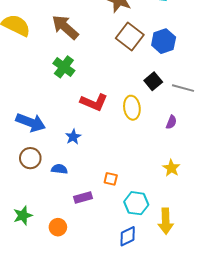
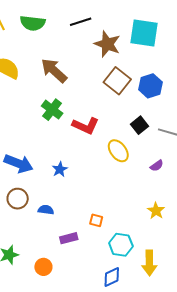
red L-shape: (94, 102) -> (86, 126), moved
yellow ellipse: (132, 108) -> (118, 151), turned -30
purple semicircle: (171, 122) -> (157, 166), turned 32
blue star: (73, 137) -> (60, 169), moved

